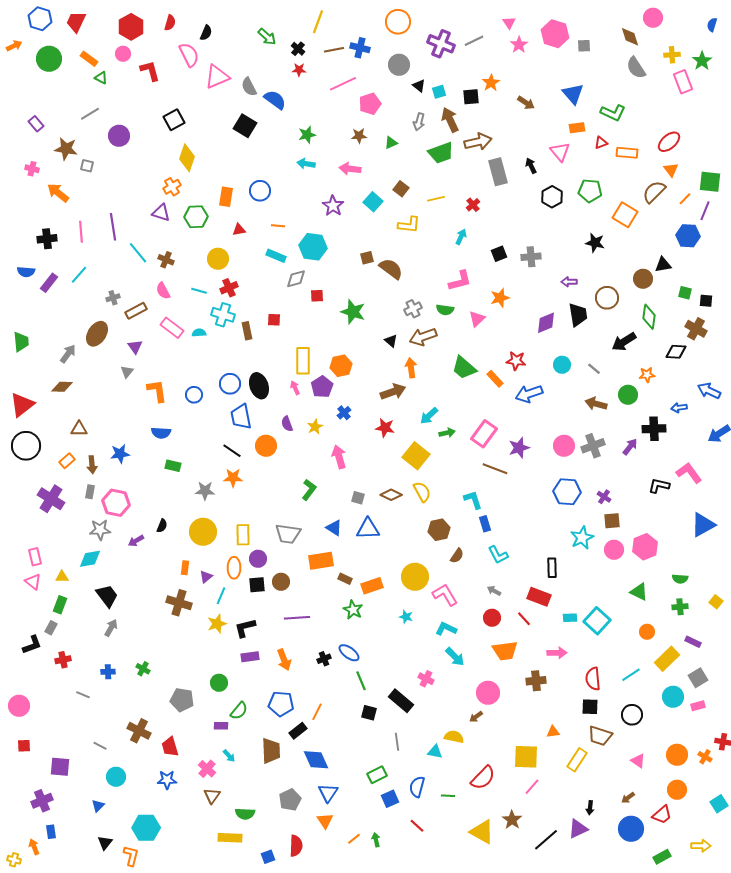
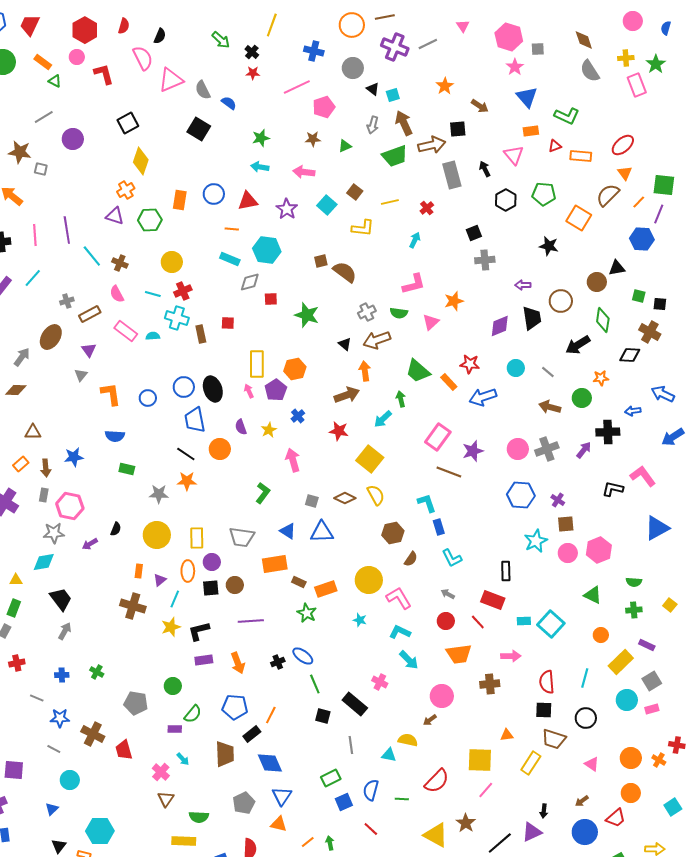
pink circle: (653, 18) -> (633, 21), moved
pink star: (519, 45) -> (515, 67), moved
brown line: (334, 50) -> (385, 17), moved
black square: (471, 97) -> (458, 129), moved
blue semicircle: (275, 100) -> (229, 103), size x0.7
red triangle: (239, 230) -> (248, 201), moved, size x1.5
black square: (499, 254) -> (474, 233), moved
green arrow: (447, 433) -> (401, 399), moved, turned -91
cyan line: (631, 675) -> (585, 678), turned -42
blue star: (167, 780) -> (60, 718), moved
orange triangle: (325, 821) -> (279, 824), turned -42

